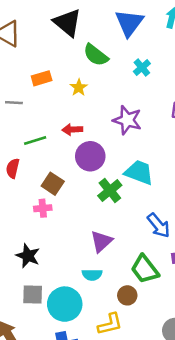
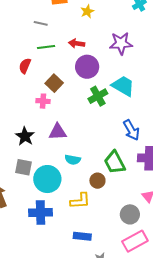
gray line: (14, 103) -> (41, 23), moved
purple star: (127, 120) -> (121, 43), turned -30
purple triangle: (101, 241) -> (58, 132), moved, turned 30

